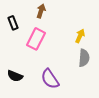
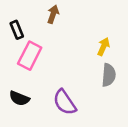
pink rectangle: (36, 39) -> (30, 56), moved

